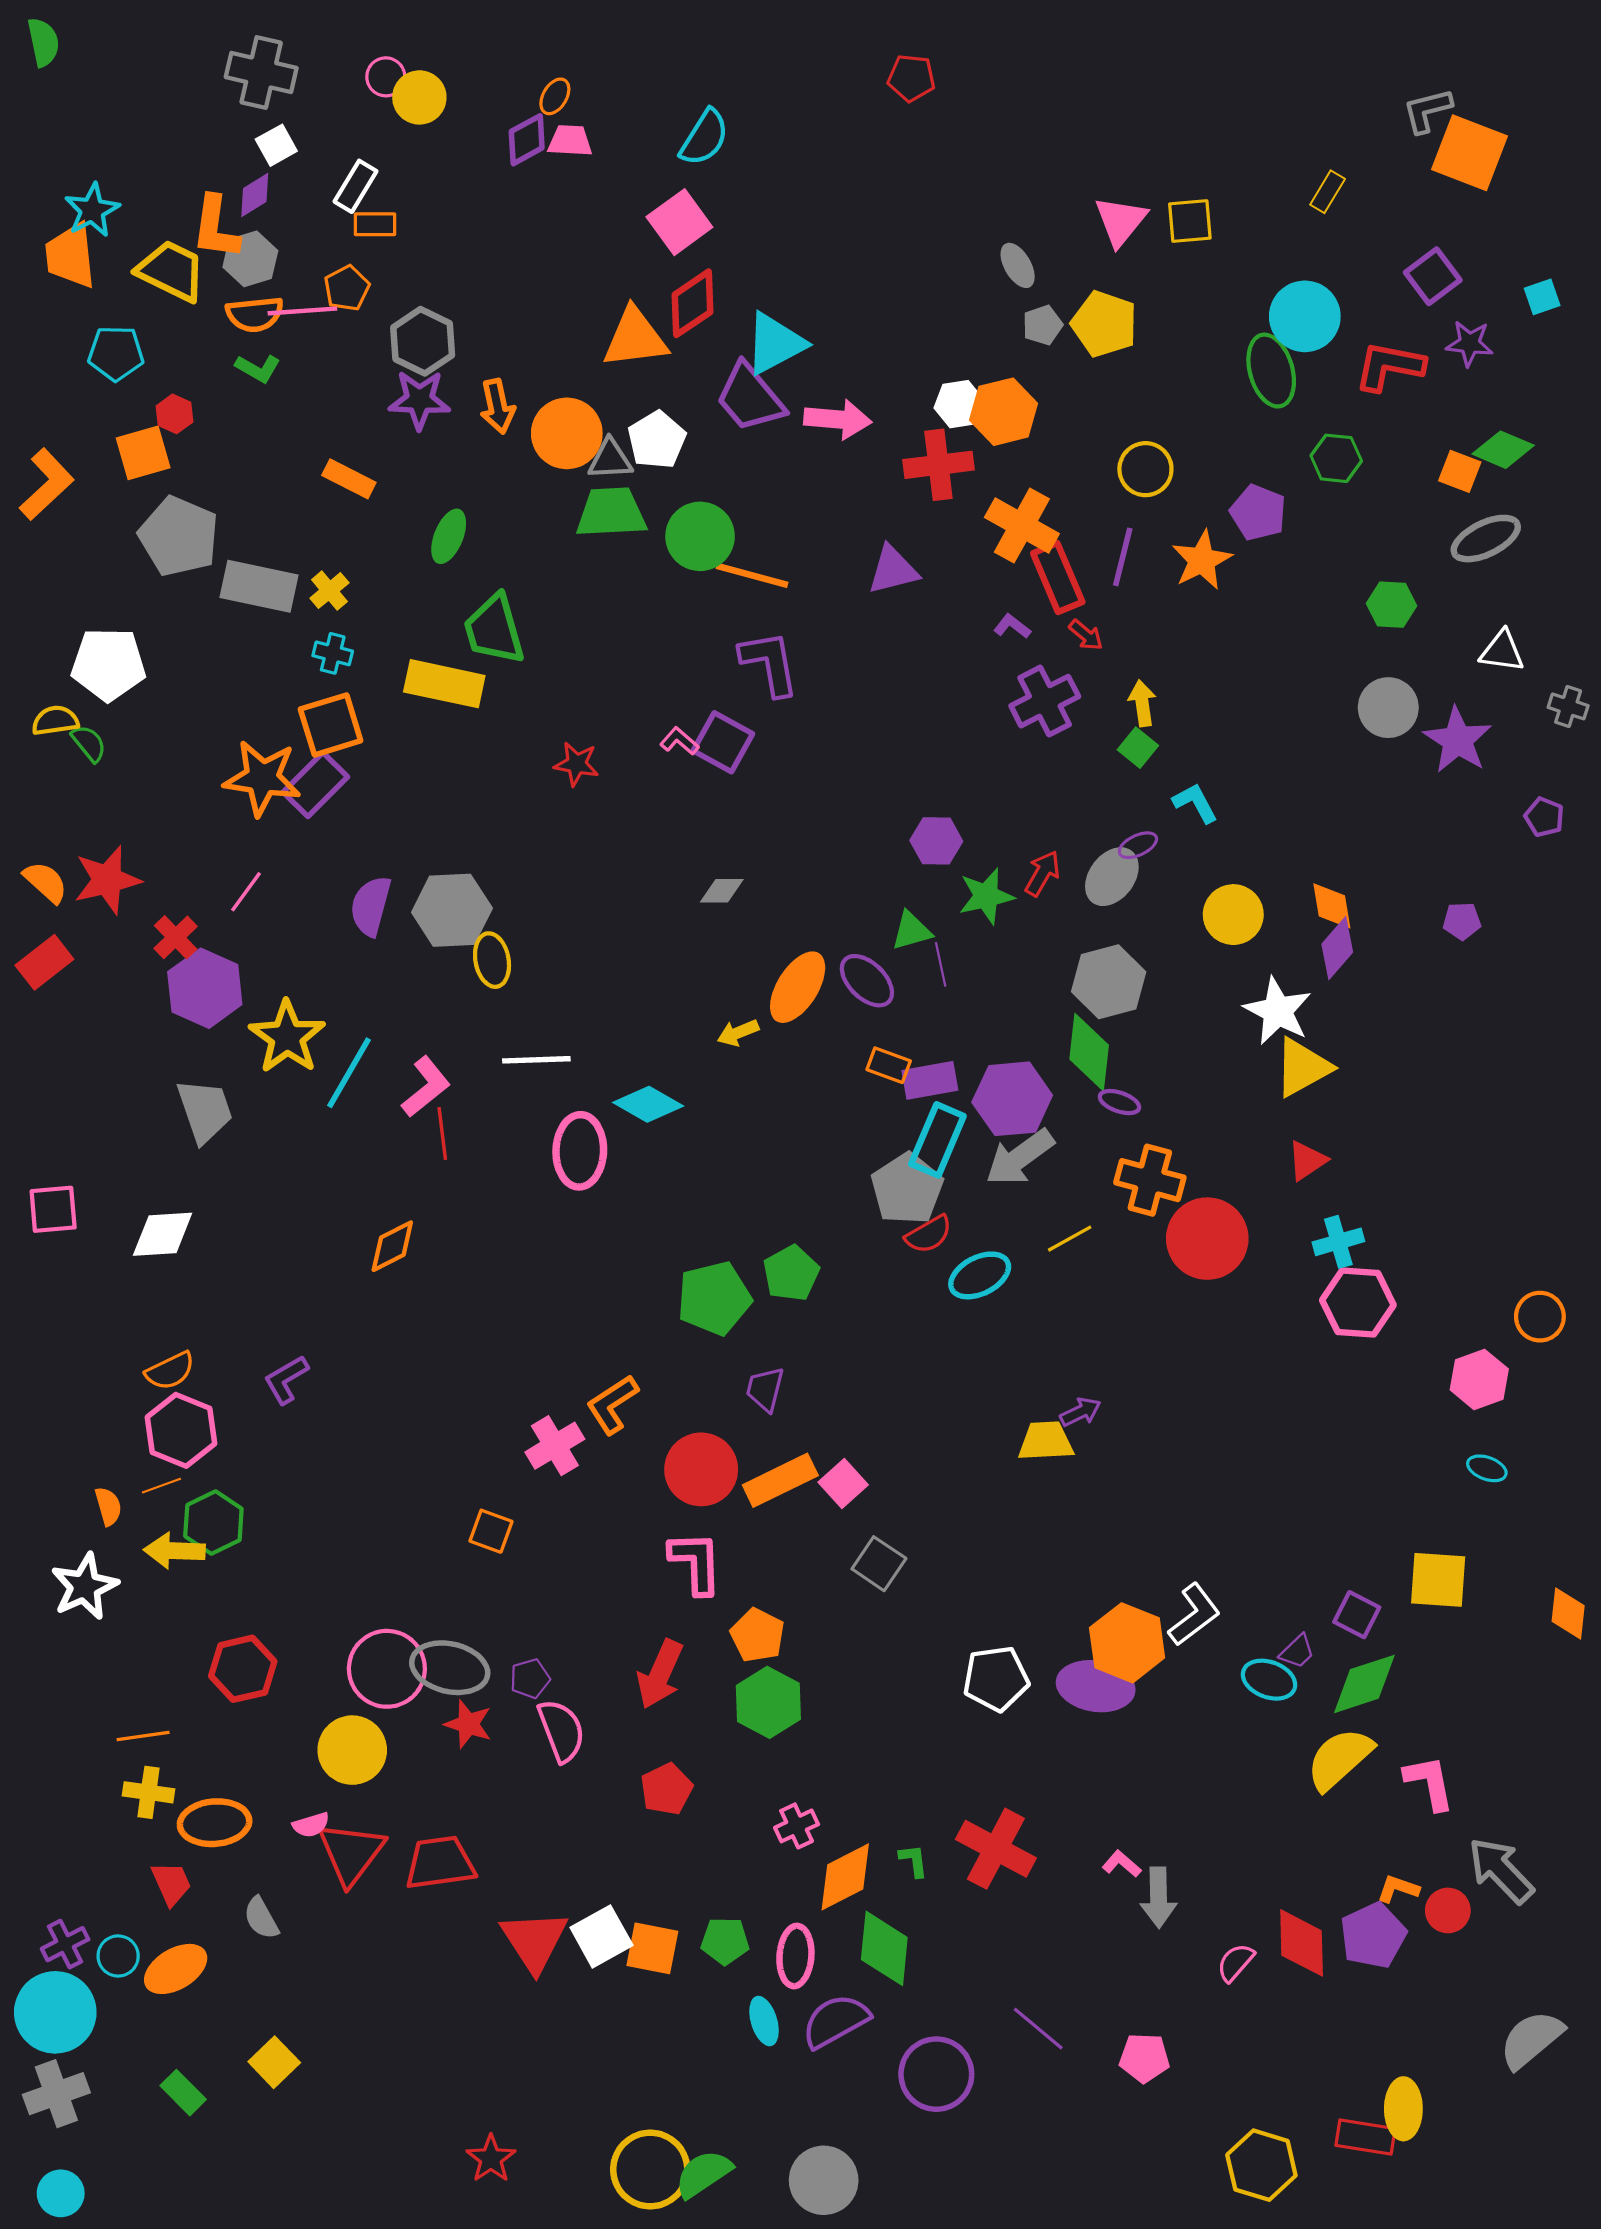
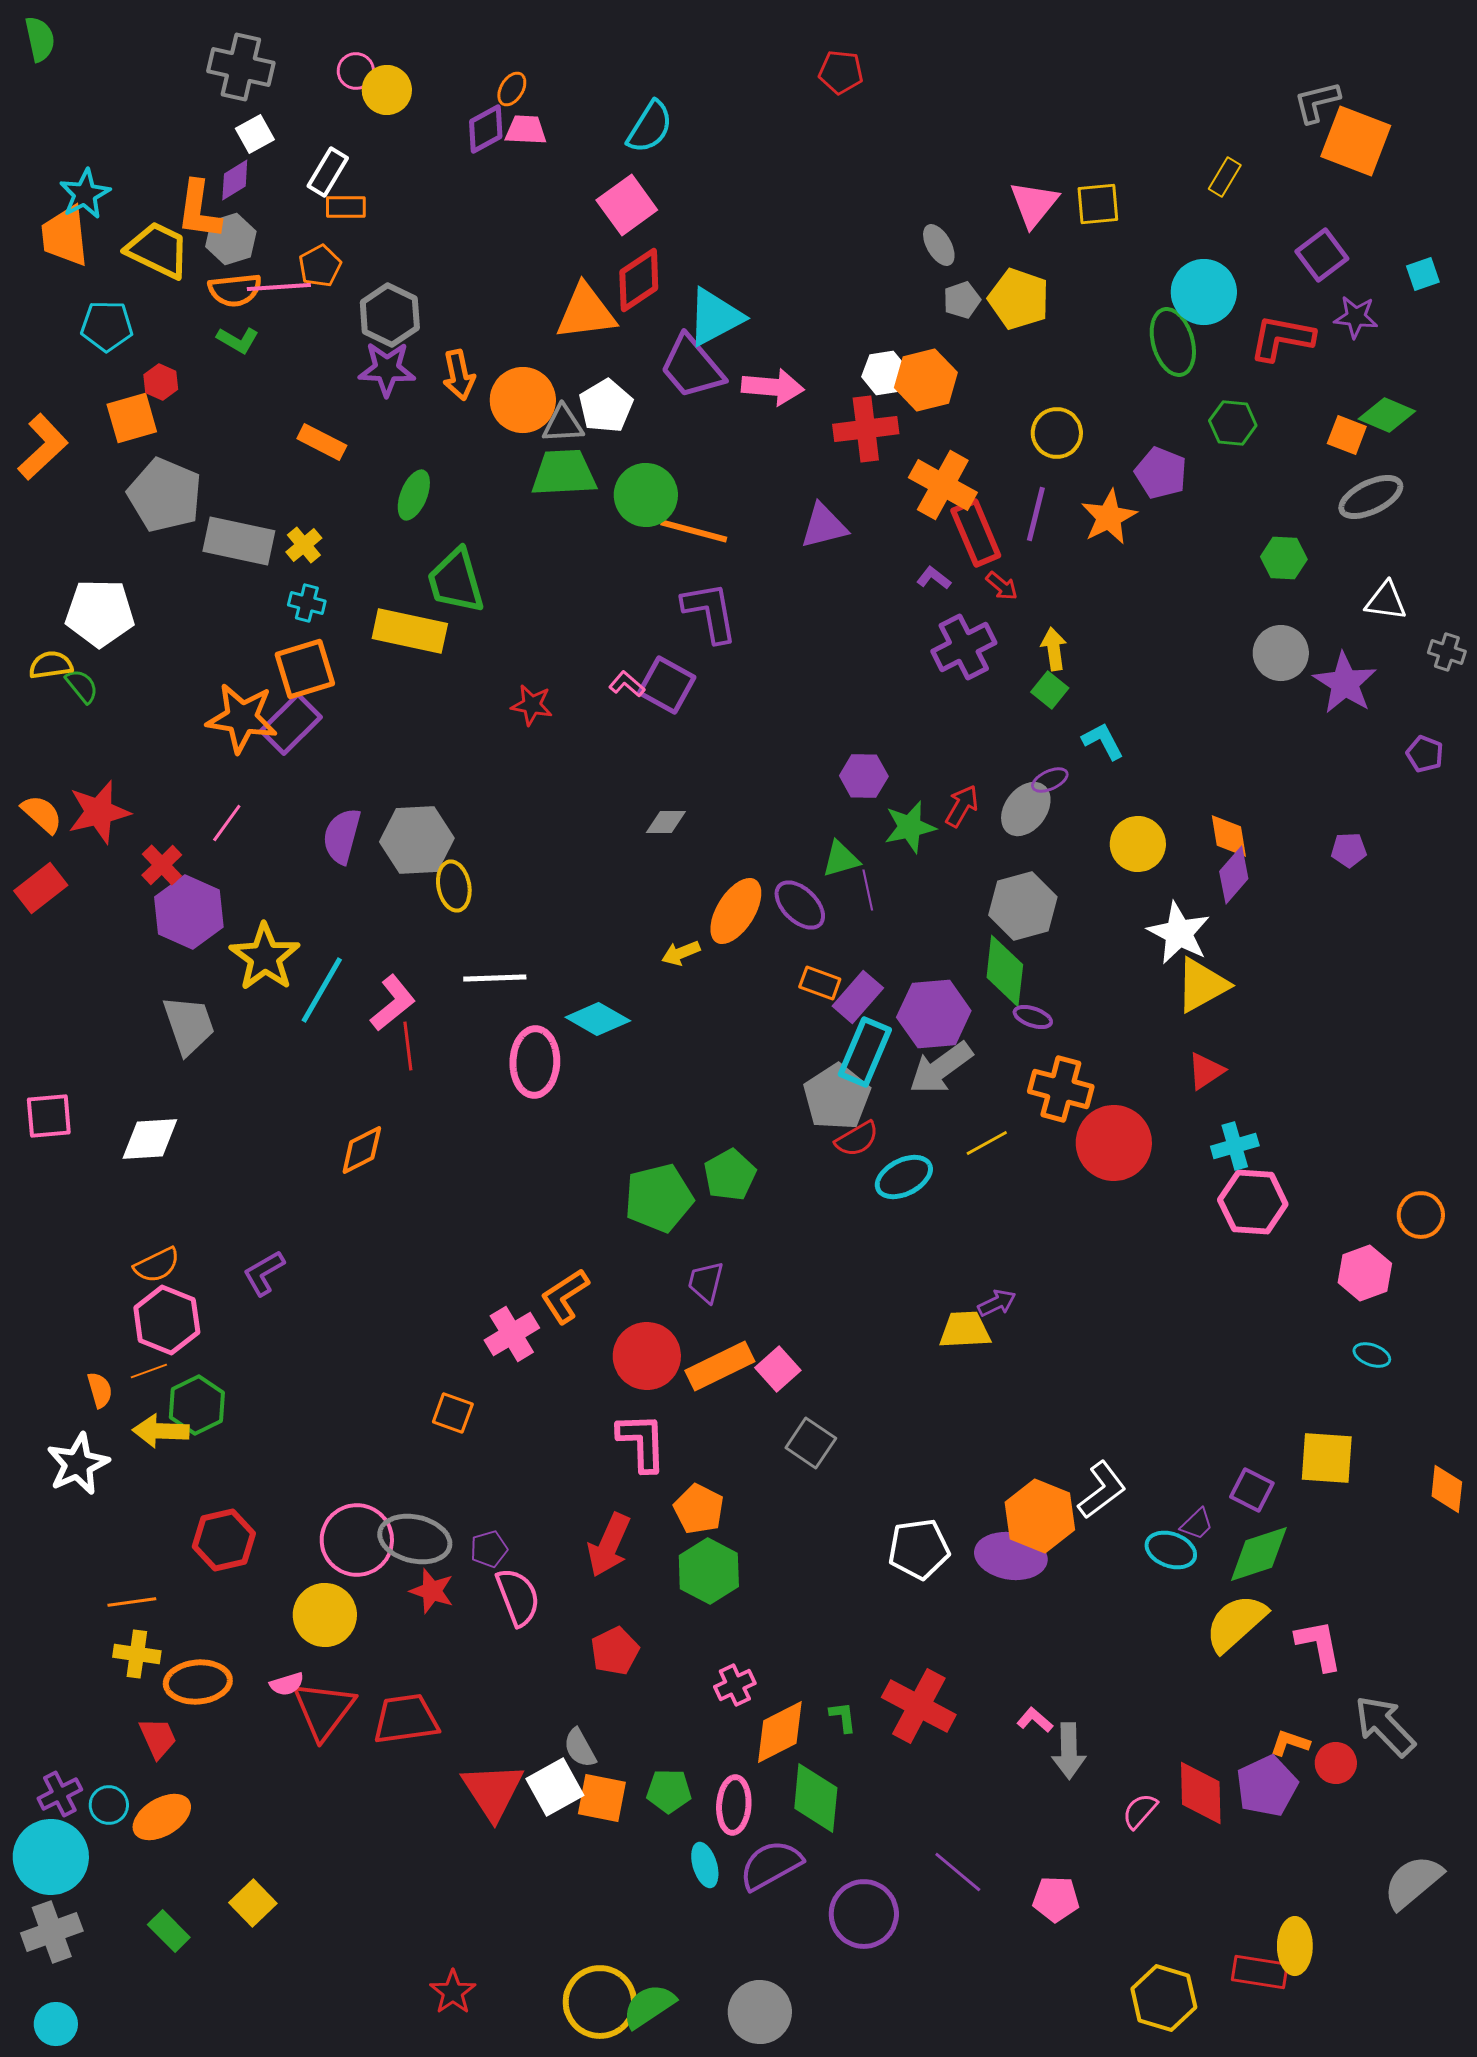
purple rectangle: (930, 1080) -> (858, 997), turned -39
gray semicircle: (261, 1918) -> (580, 1748), moved

